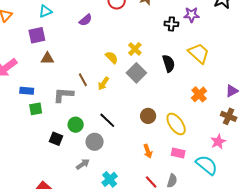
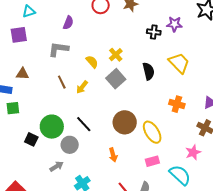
purple semicircle: (86, 20) -> (68, 23), turned -32
brown triangle: (47, 58) -> (22, 74), moved
orange cross: (199, 94) -> (177, 104), turned -35
gray L-shape: (63, 95) -> (58, 49), moved
brown circle: (148, 116) -> (125, 122), size x1.5
green circle: (76, 125) -> (52, 127), size x1.5
orange arrow: (148, 151) -> (113, 155), moved
pink rectangle: (178, 153) -> (152, 161), turned -32

